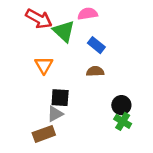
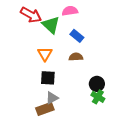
orange triangle: (44, 65) -> (45, 54), moved
gray triangle: (55, 114) -> (52, 98), moved
brown rectangle: (44, 134) -> (45, 109), moved

